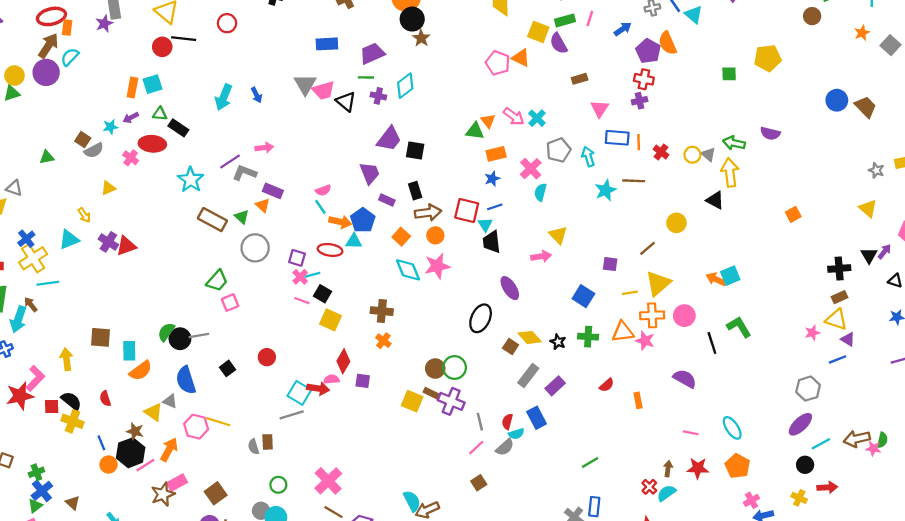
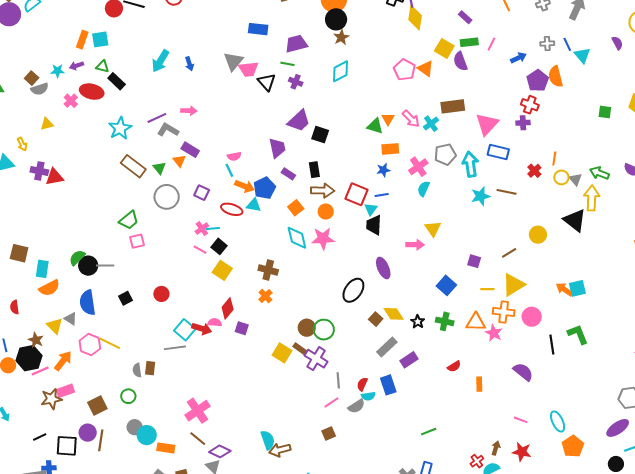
brown rectangle: (580, 79) -> (453, 106), moved, size x1.6
cyan diamond: (405, 86) -> (341, 71), moved
pink triangle: (600, 109) -> (487, 124), size x1.4
orange line: (639, 142) -> (554, 159), moved
cyan arrow: (588, 156) -> (470, 164), size x1.4
black triangle: (715, 200) -> (575, 220), size x1.4
purple cross: (108, 242) -> (39, 171), turned -30
purple square: (297, 258) -> (202, 193), moved
orange pentagon: (738, 466) -> (573, 446), moved
green circle: (278, 485) -> (128, 396), moved

